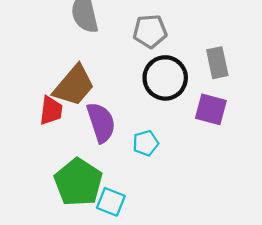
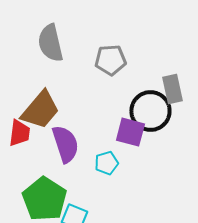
black circle: (165, 78) -> (150, 111), moved
purple square: (211, 109) -> (130, 132), moved

